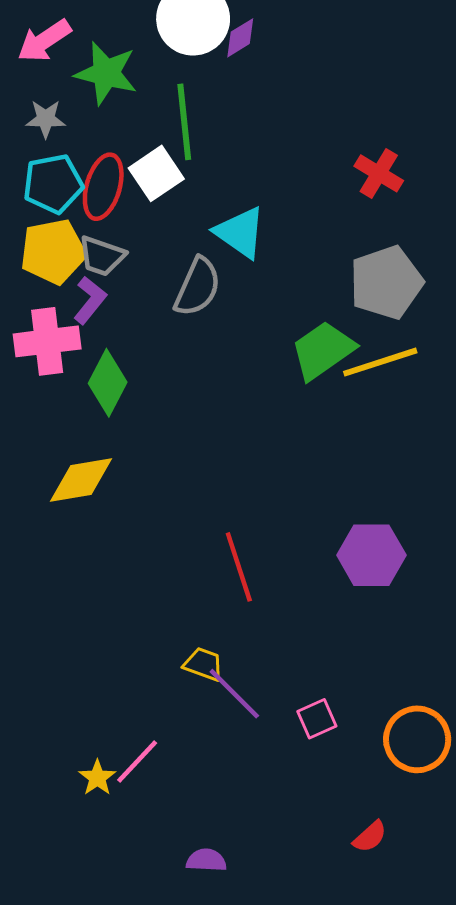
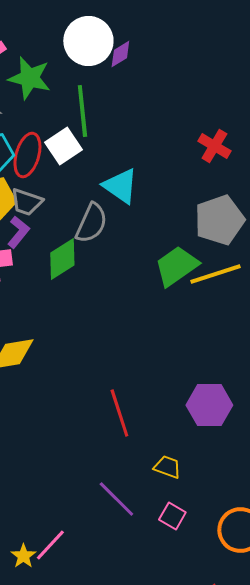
green diamond: (108, 383) -> (62, 259), moved, turned 30
yellow trapezoid: (203, 664) -> (167, 467), moved
pink square: (317, 719) -> (172, 516), turned -36

